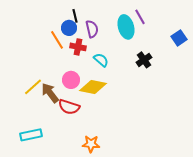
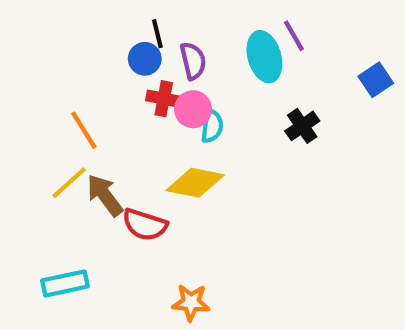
orange line: (57, 40) -> (84, 130), moved
cyan semicircle: (101, 60) -> (212, 126), turned 56
pink circle: (71, 80) -> (193, 109), moved

